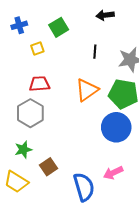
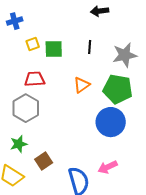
green square: (59, 27) -> (54, 49), moved, turned 30
orange triangle: (87, 90) -> (82, 85), size x0.7

